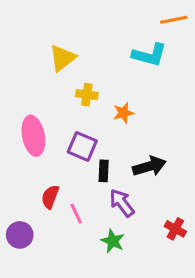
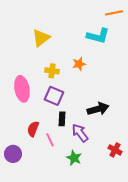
yellow cross: (87, 95) -> (52, 71), moved
orange star: (123, 113) -> (79, 64), moved
black rectangle: (104, 171) -> (62, 119), moved

